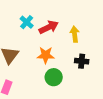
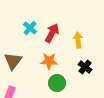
red arrow: (49, 27) -> (52, 33), turned -36
black cross: (82, 61) -> (85, 67), turned 32

